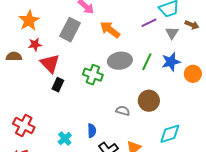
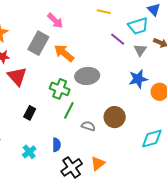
purple line: (149, 23) -> (118, 39), turned 63
orange arrow: (110, 30) -> (64, 53), moved
green line: (147, 62) -> (69, 110), moved
black rectangle: (58, 85) -> (30, 113), moved
cyan diamond: (170, 134) -> (152, 139), moved

